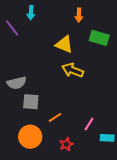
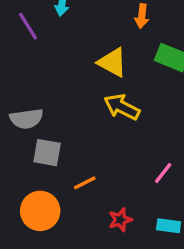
pink line: (89, 124) -> (163, 173), moved
red star: (66, 144) -> (120, 220), moved

